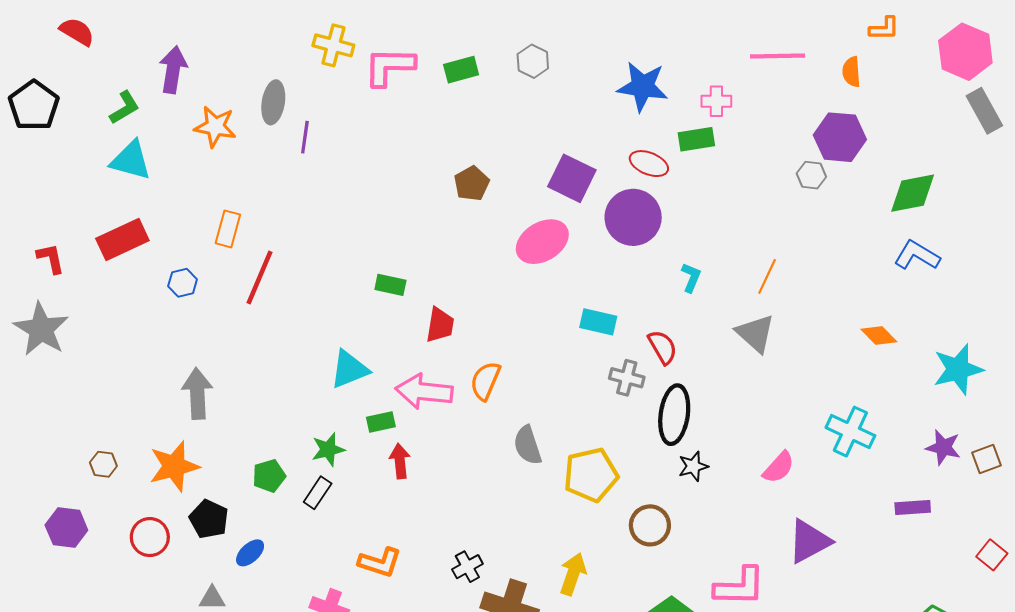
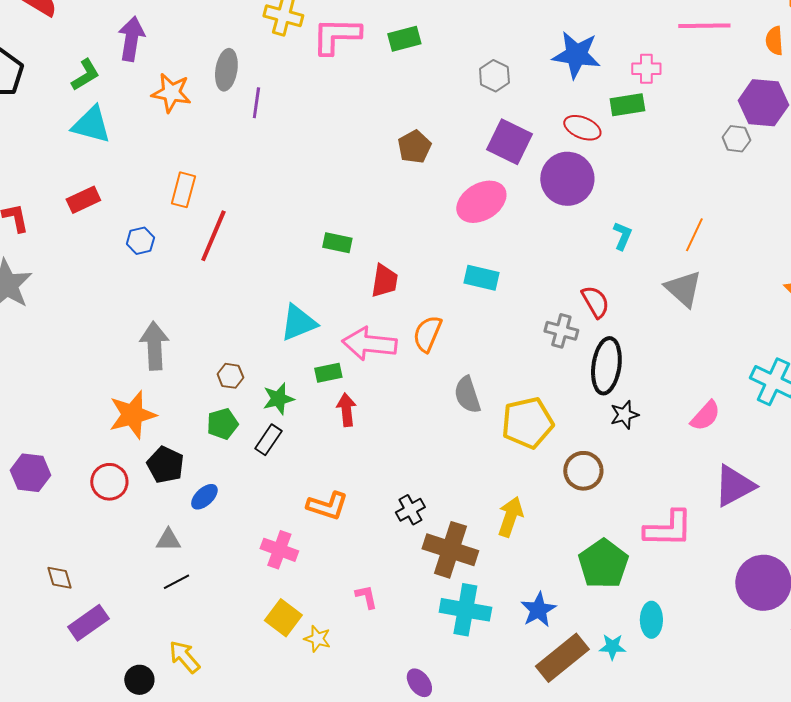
gray hexagon: (533, 61) -> (494, 76), moved
red rectangle: (122, 240) -> (83, 200), size x0.7
cyan rectangle: (598, 322) -> (481, 278), moved
brown hexagon: (103, 464) -> (230, 376), moved

